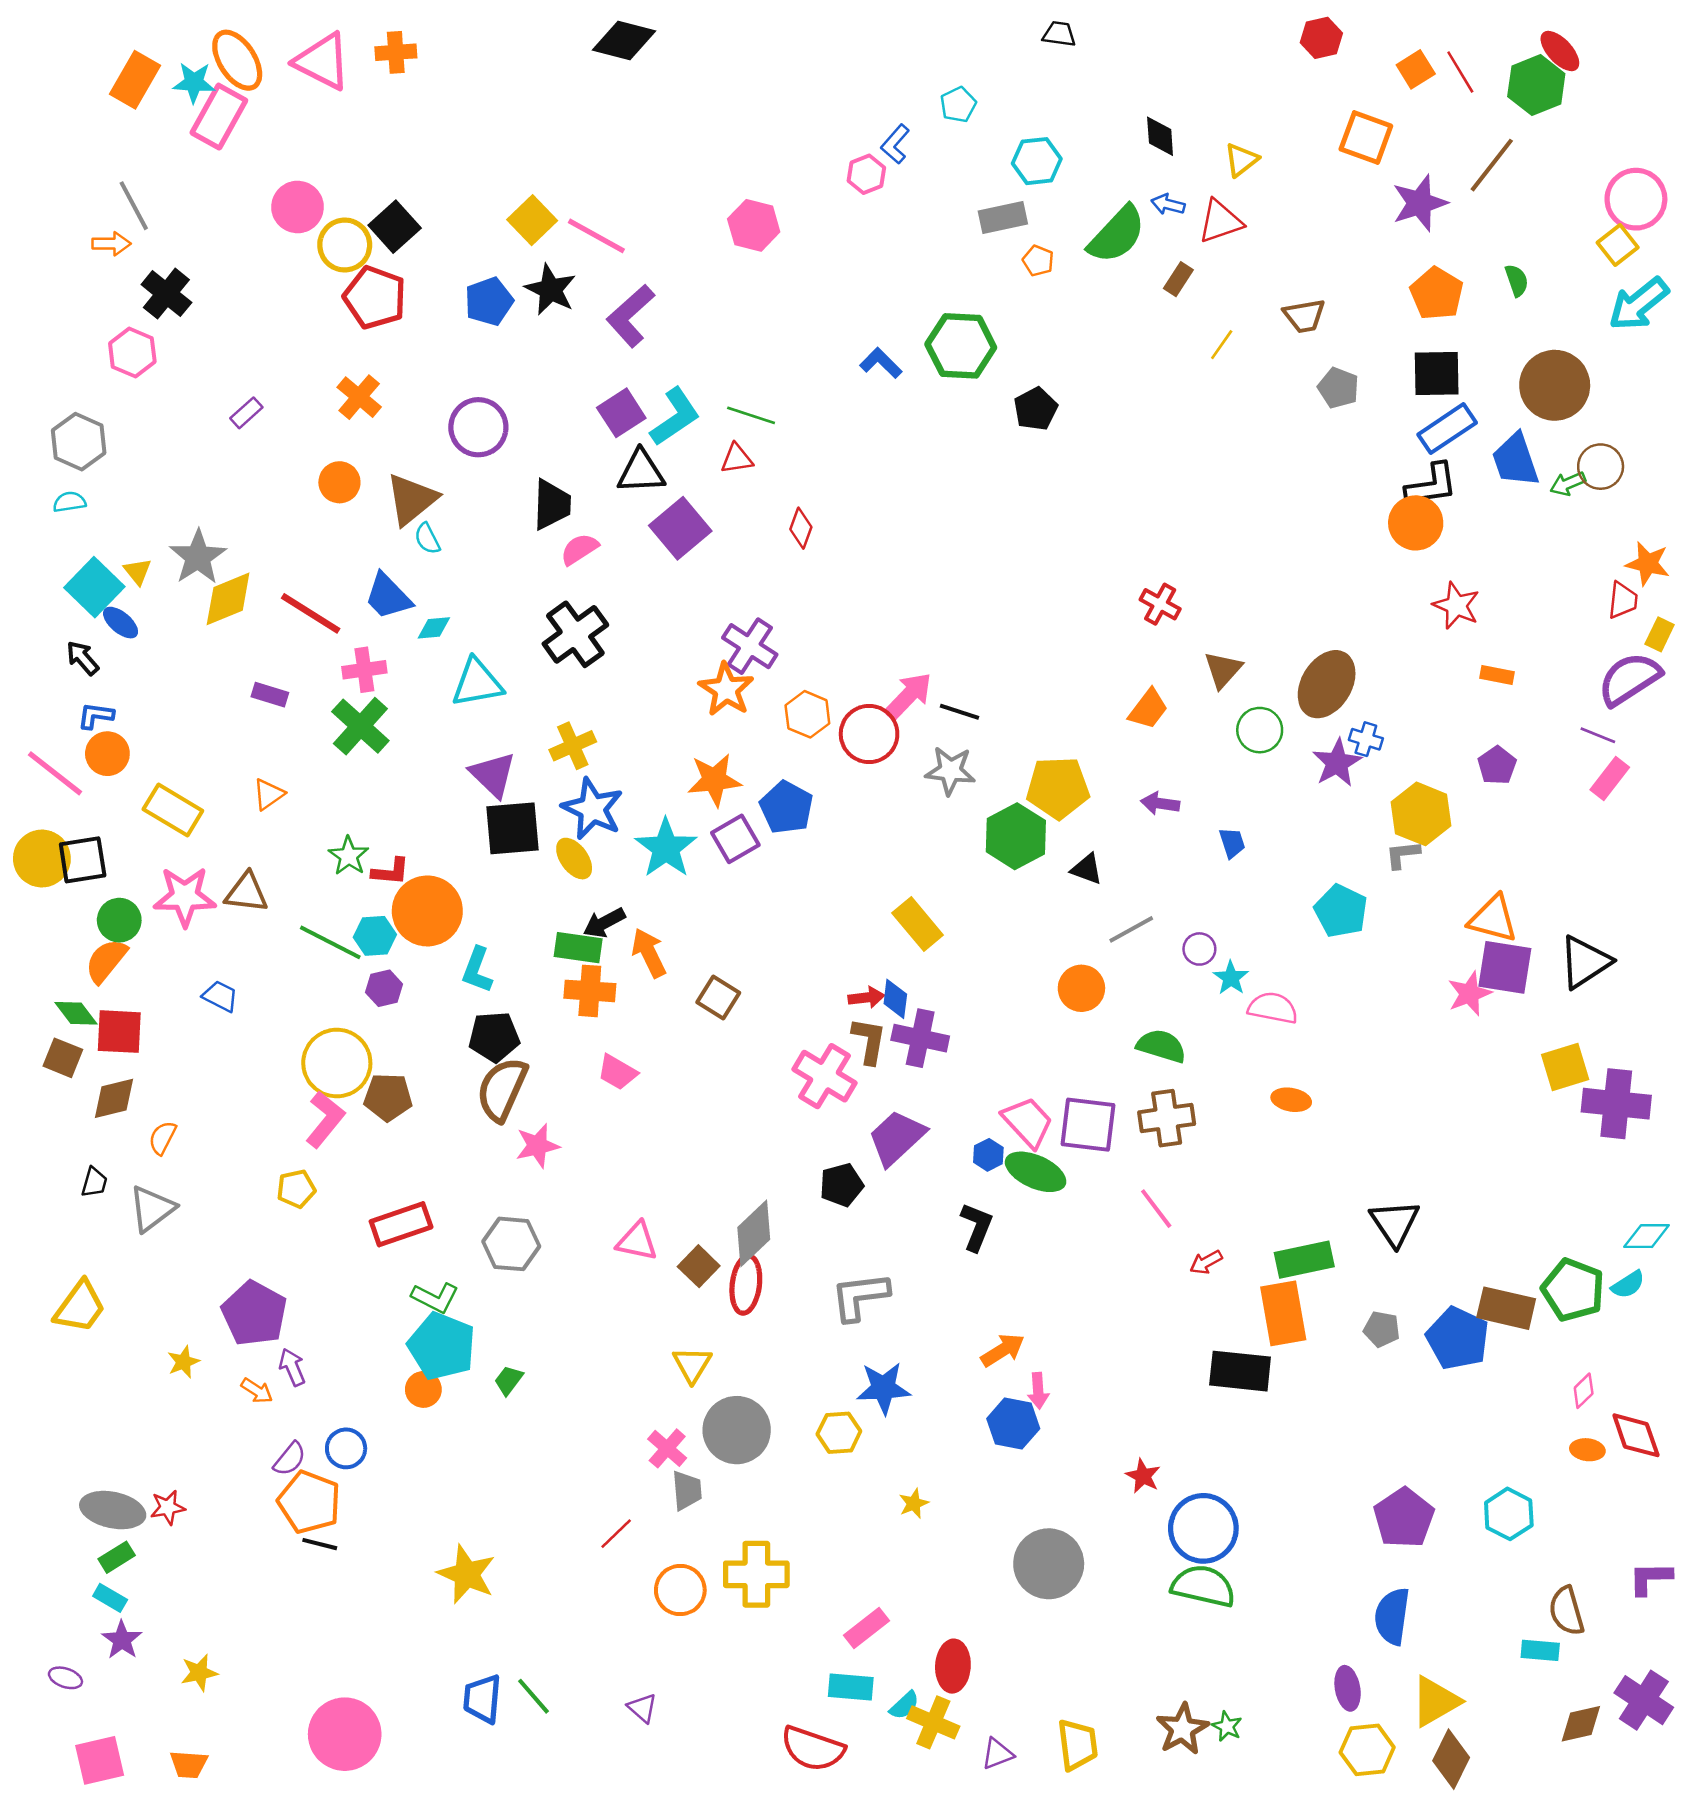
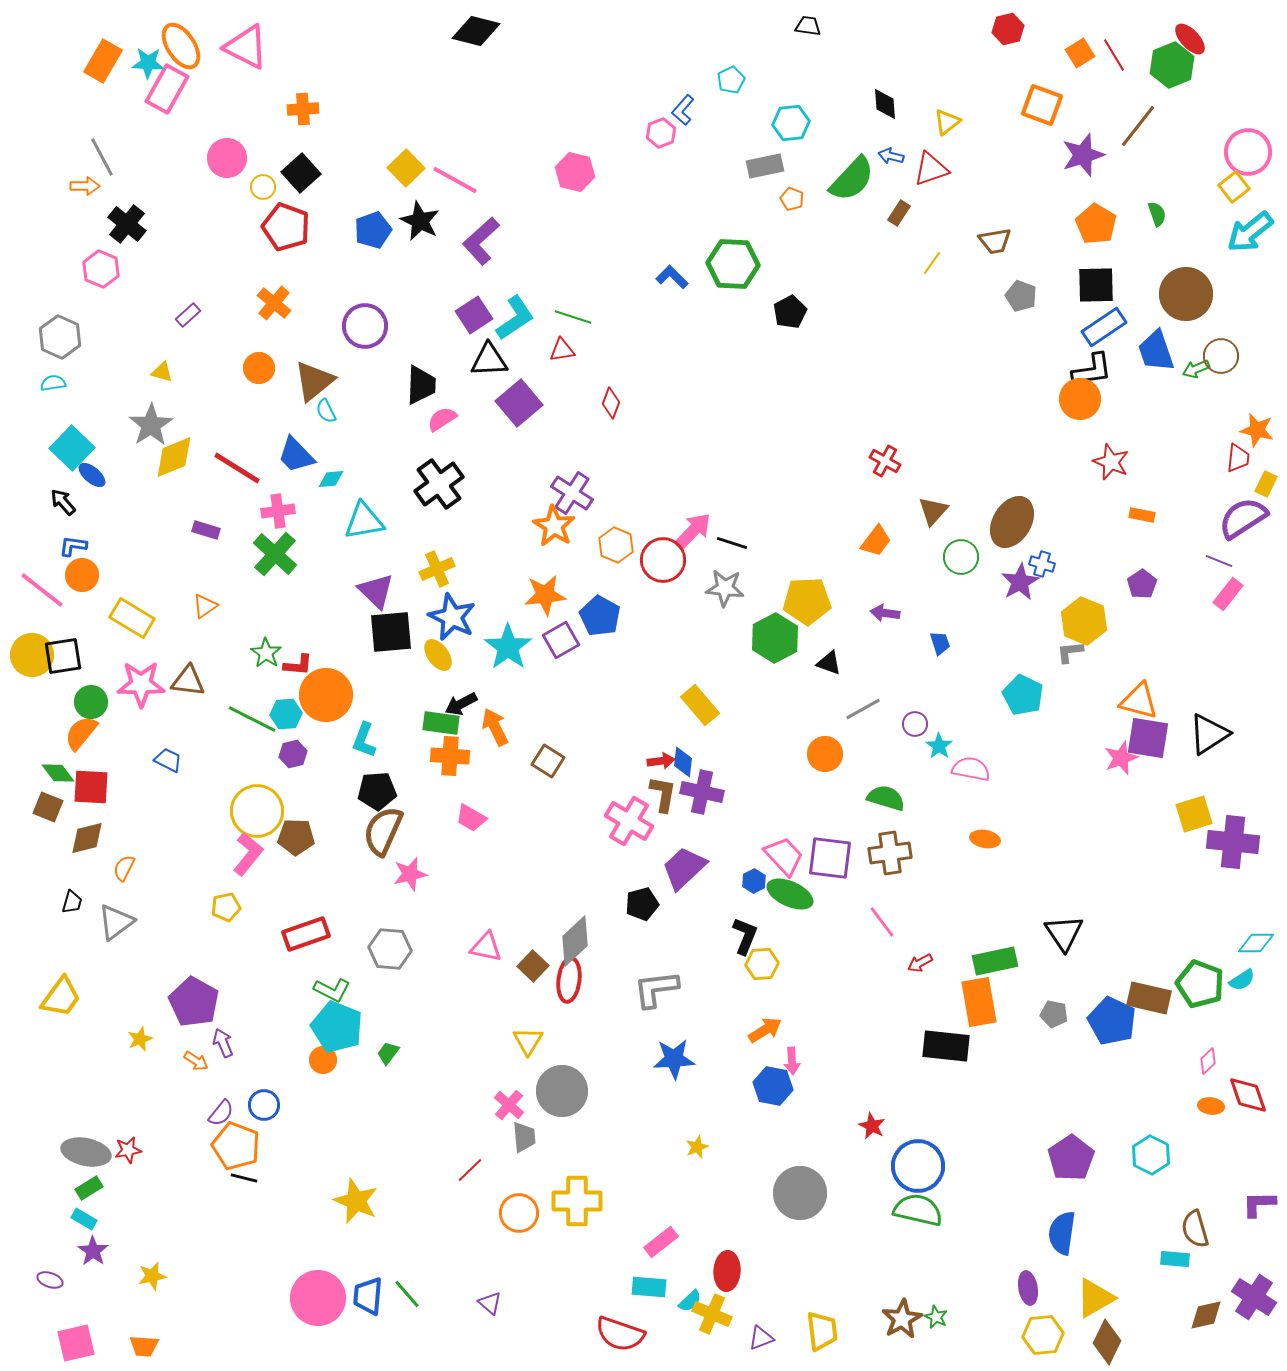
orange cross: (396, 52) -> (303, 109), moved
yellow circle: (345, 245) -> (263, 187), size x0.6
yellow triangle: (138, 571) -> (162, 372), moved, turned -35
yellow hexagon: (839, 1433) -> (762, 964), moved
pink circle: (345, 1734) -> (318, 1298), moved

